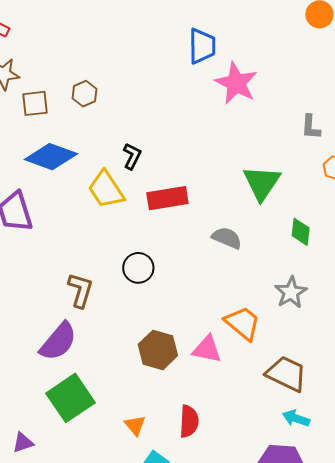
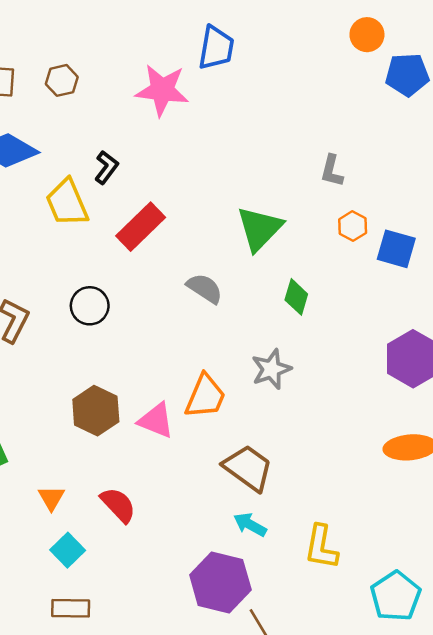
pink star: (236, 83) -> (162, 90), moved, turned -30
red rectangle: (167, 198) -> (141, 227), turned -45
orange trapezoid: (243, 323) -> (205, 396), turned 63
red semicircle: (189, 421) -> (118, 505), turned -56

